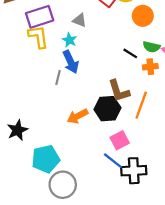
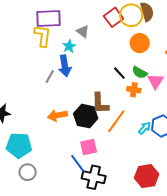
gray circle: (63, 185) -> (28, 172), size x0.7

